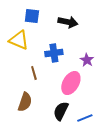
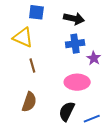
blue cross: (54, 53) -> (75, 44), moved
brown line: (34, 73) -> (32, 65), moved
pink ellipse: (71, 83) -> (77, 82), turned 60

